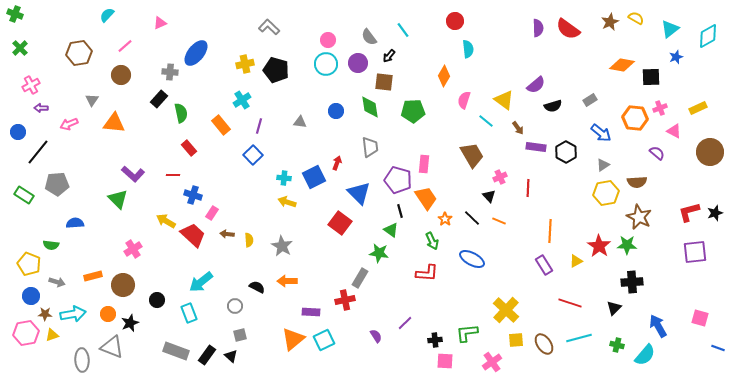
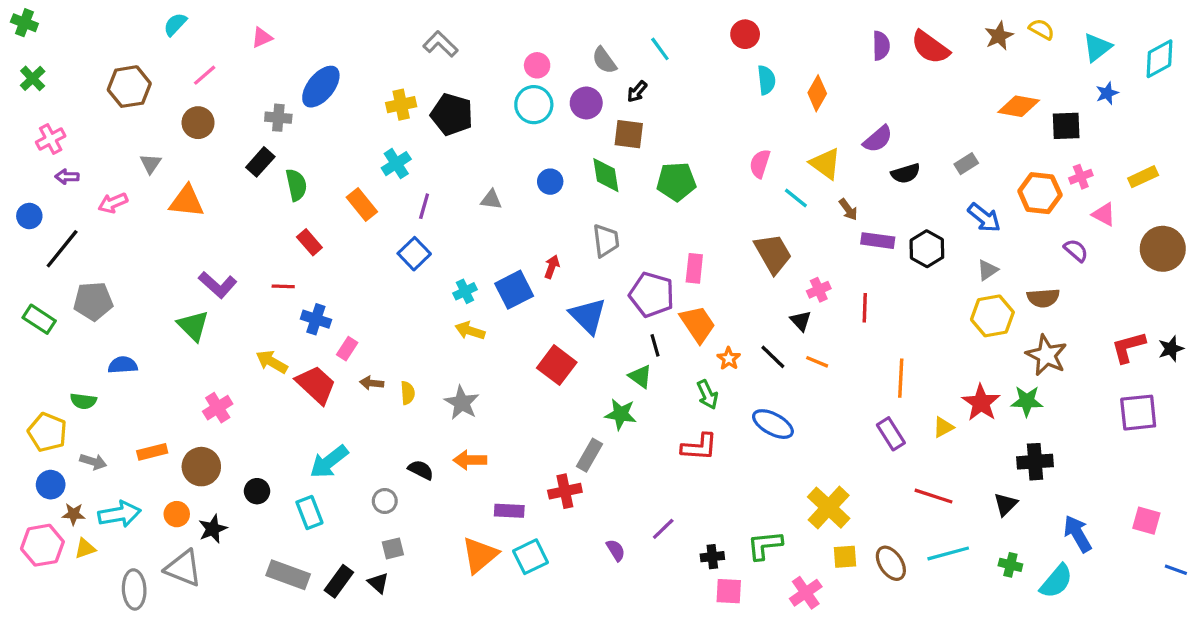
orange diamond: (444, 76) -> (817, 93), moved
cyan cross: (284, 178) -> (465, 291), turned -32

